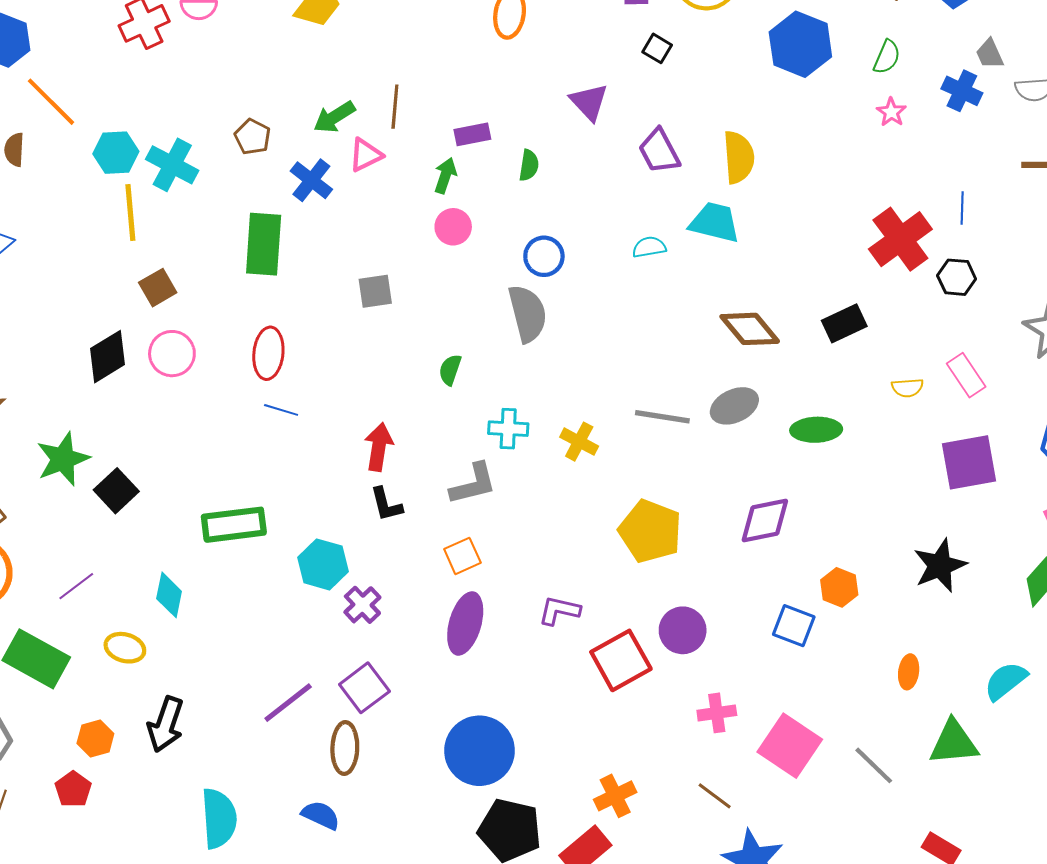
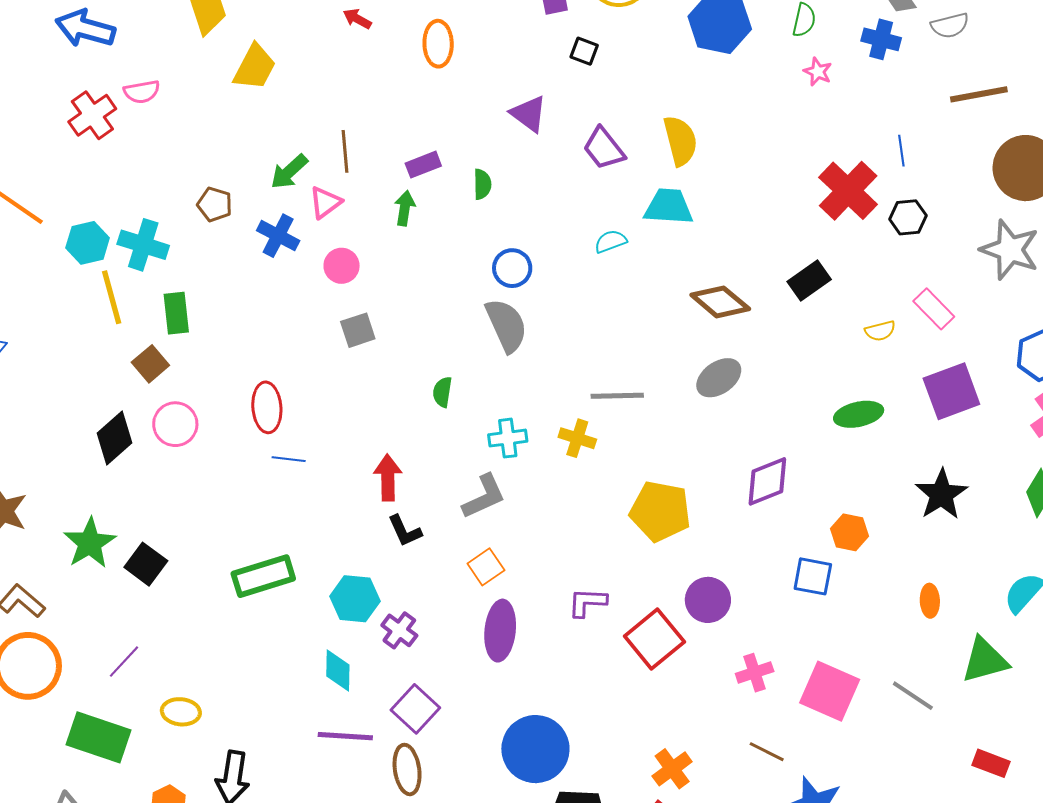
pink circle: (453, 227) -> (342, 266), moved
green rectangle: (264, 244) -> (176, 313), moved, size x0.7
gray line: (662, 417) -> (617, 396), moved
green ellipse: (816, 430) -> (859, 414), moved
cyan diamond: (169, 595) -> (338, 670), moved
purple line: (288, 703) -> (345, 736), turned 52

